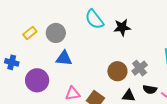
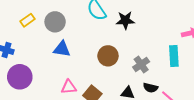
brown circle: (117, 71) -> (108, 56), moved
purple circle: (37, 80) -> (20, 77), moved

